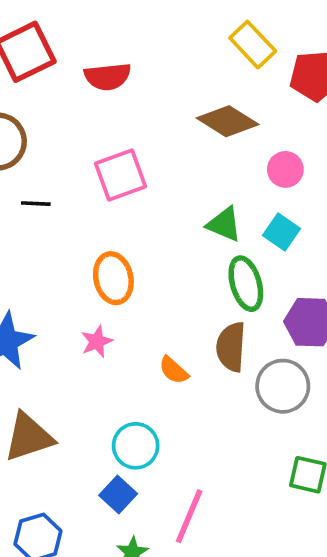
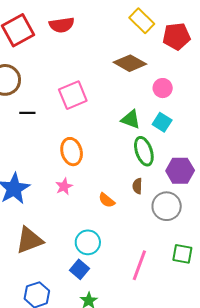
red semicircle: (108, 77) -> (62, 25), moved
brown semicircle: (231, 347) -> (137, 186), size x0.6
pink line: (189, 516) -> (139, 265), moved

